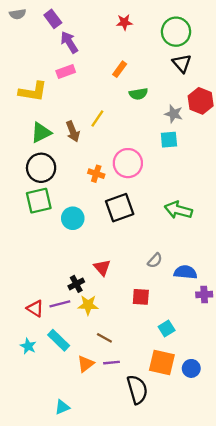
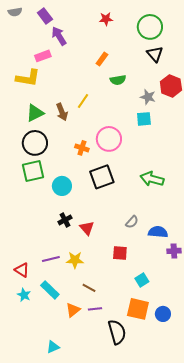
pink rectangle: (66, 72) -> (43, 56), moved
black cross: (76, 284) -> (65, 220), moved
red triangle: (35, 309) -> (22, 270), moved

